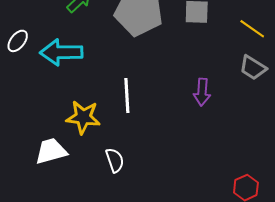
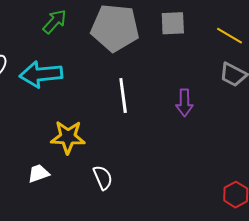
white line: (127, 96) -> (123, 96), moved
white trapezoid: (51, 151) -> (39, 173), size x0.7

